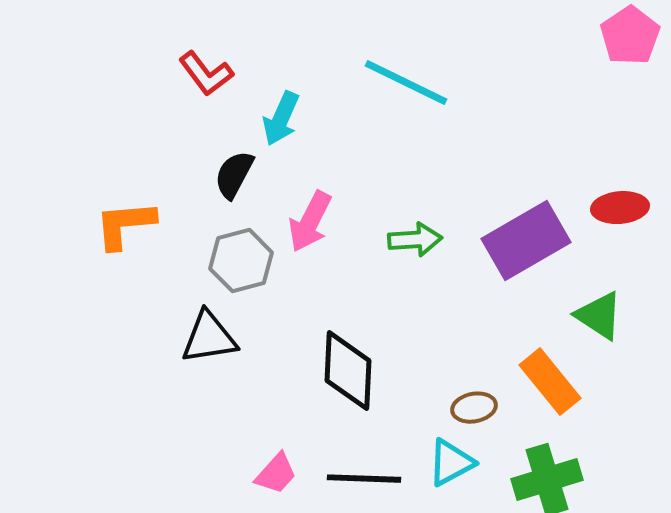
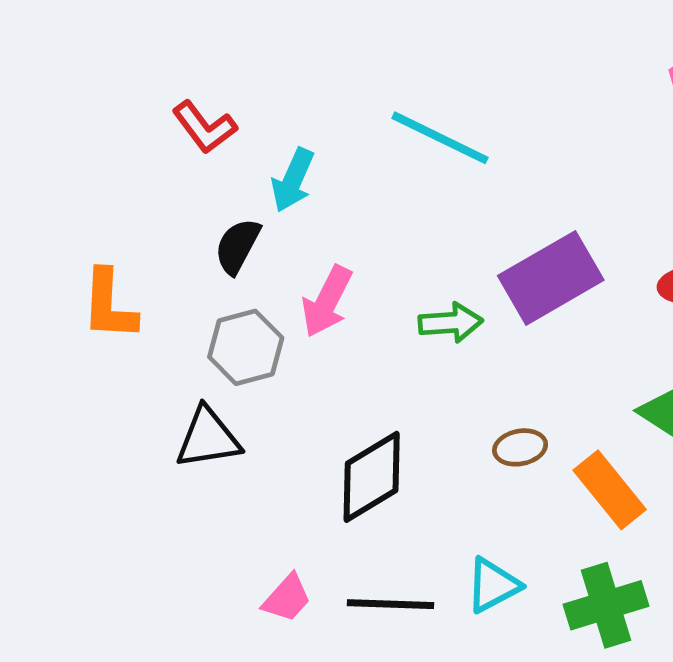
orange L-shape: (125, 225) -> (109, 305), turned -82
purple rectangle: (526, 241) -> (551, 278), moved
black diamond: (348, 371) -> (372, 477), turned 56
brown ellipse: (474, 408) -> (520, 447), moved

